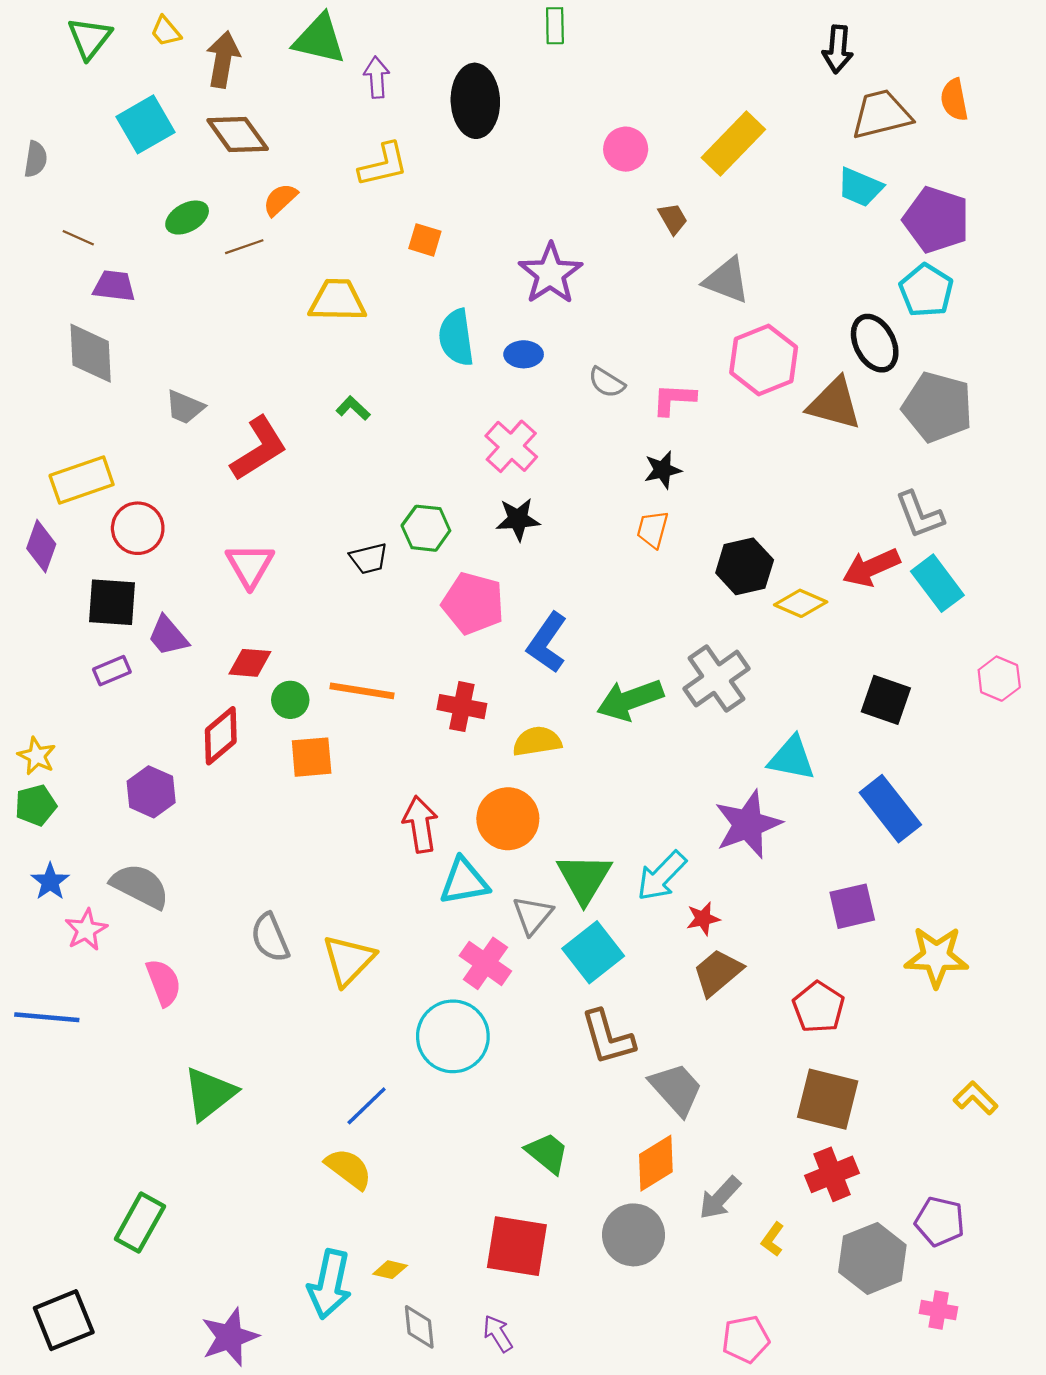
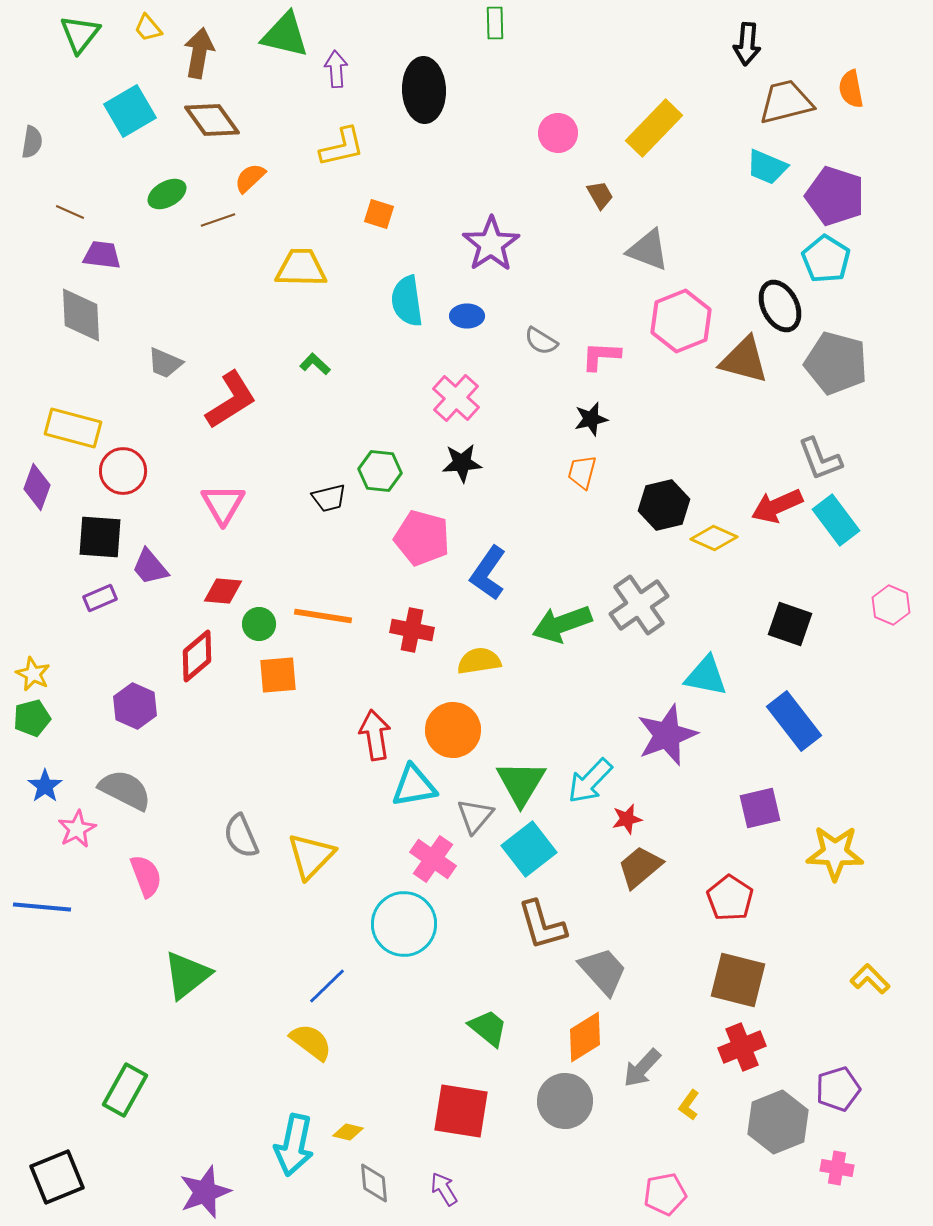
yellow rectangle: (82, 480) -> (73, 428), turned 34
purple pentagon: (940, 1221) -> (838, 1089), turned -30

